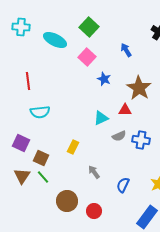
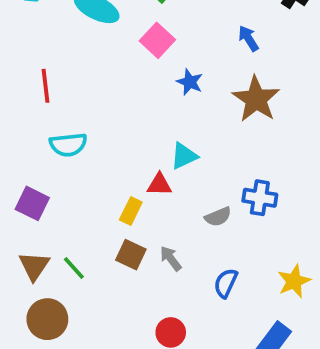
blue arrow: (126, 50) -> (248, 38), moved
red triangle: (125, 110) -> (159, 184), moved
gray semicircle: (119, 136) -> (218, 217), moved
brown square: (41, 158) -> (131, 255), moved
brown circle: (67, 201) -> (47, 319), moved

